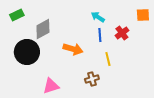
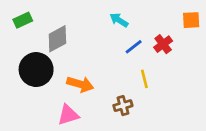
cyan arrow: (98, 17) -> (119, 20), moved
blue line: (100, 35) -> (134, 47), turned 56
orange arrow: (73, 49) -> (80, 84), moved

